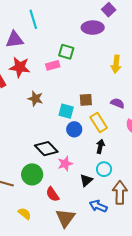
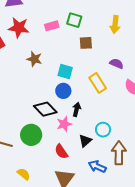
green square: (66, 52) -> (74, 20), moved
brown square: (86, 100) -> (86, 43), moved
blue circle: (74, 129) -> (63, 91), moved
black arrow: (100, 146) -> (77, 109), moved
red semicircle: (53, 194) -> (61, 152), moved

